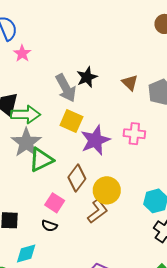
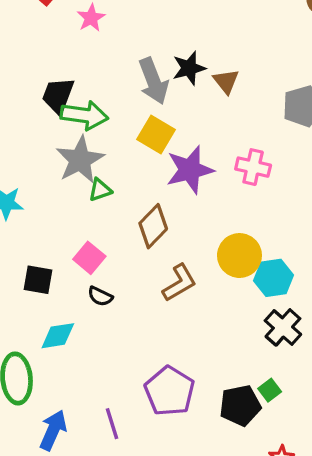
brown triangle: (130, 83) -> (226, 81), moved
green triangle: (41, 160) -> (100, 190), size x0.6
yellow circle: (107, 190) -> (239, 256), moved
pink square: (55, 203) -> (89, 258), moved

